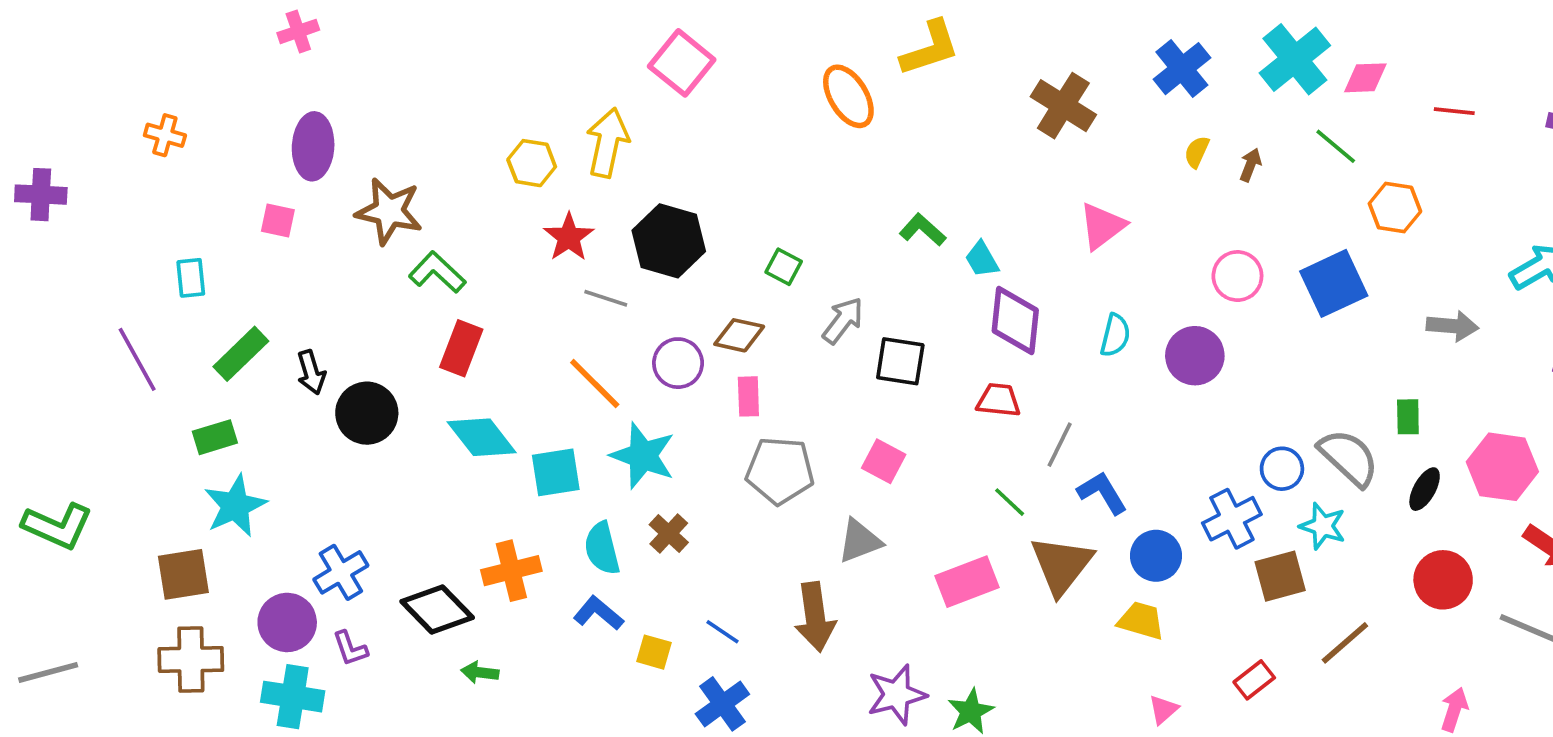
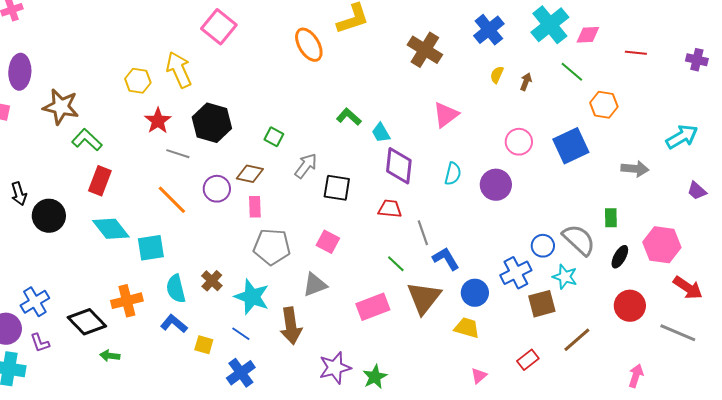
yellow arrow: (608, 143) -> (179, 70), turned -36
gray line: (1060, 445) -> (423, 233), turned -45
cyan star: (643, 456) -> (252, 297), moved

